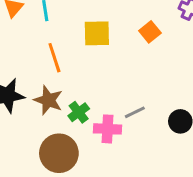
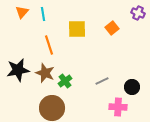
pink cross: (107, 129) -> (118, 107), moved

